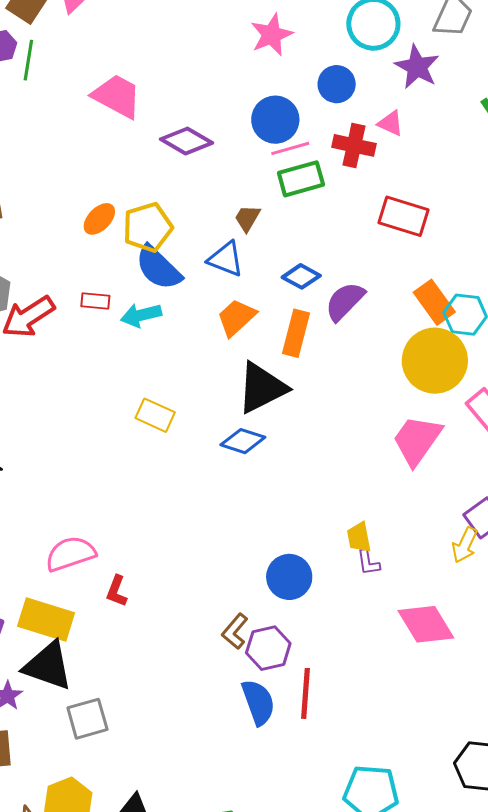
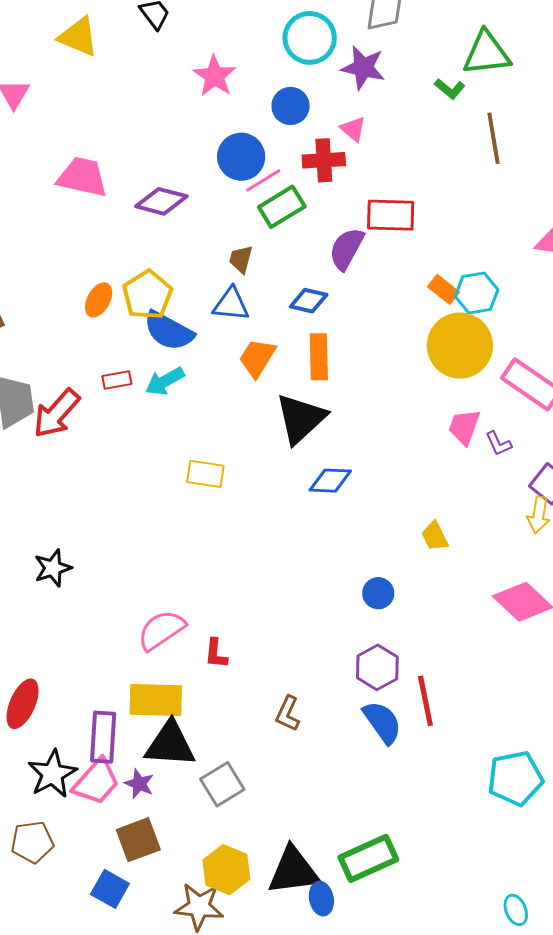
pink triangle: (391, 123) -> (353, 129), turned 32
purple semicircle: (345, 301) -> (347, 249), moved
orange rectangle: (434, 302) -> (444, 289), size x0.7
pink trapezoid: (417, 440) -> (464, 427), size x0.7
blue diamond: (243, 441) -> (330, 481), moved
purple L-shape: (368, 563) -> (498, 444), moved
blue circle: (289, 577) -> (378, 593), size x0.7
brown L-shape: (235, 631) -> (288, 714), moved

